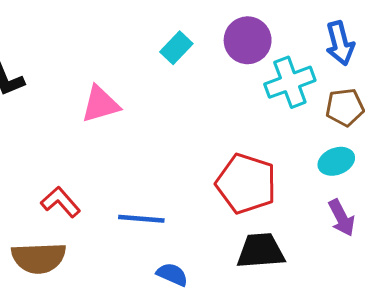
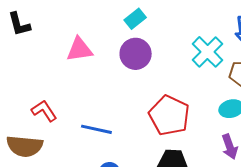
purple circle: (248, 40) -> (136, 54), moved
cyan cross: (290, 82) -> (208, 52), turned -32

